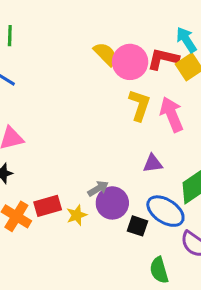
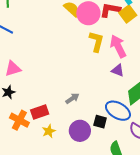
purple triangle: (153, 163) -> (118, 70), moved, turned 32
purple circle: (112, 203) -> (80, 131), moved
yellow star: (77, 215) -> (49, 131), moved

